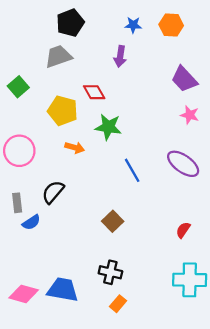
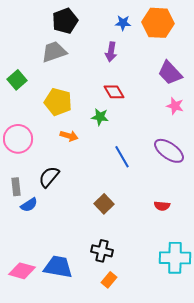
orange hexagon: (171, 25) -> (158, 23), size x1.4
red diamond: (94, 92) -> (114, 92), moved
green star: (108, 127) -> (100, 117), size x0.7
red semicircle: (183, 230) -> (162, 206), moved, turned -119

